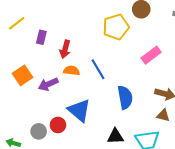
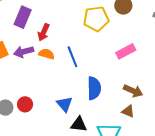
purple rectangle: (41, 37) -> (23, 17), size x1.5
purple arrow: (48, 84) -> (24, 52), moved
blue triangle: (79, 110) -> (64, 104), moved, size x0.7

